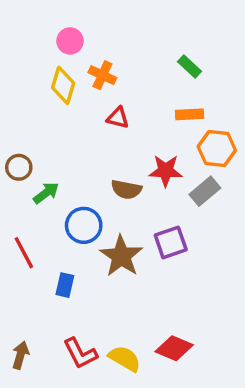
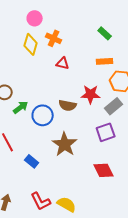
blue circle: (84, 225) -> (43, 115), moved
purple square: (171, 242) -> (106, 132), moved
blue rectangle: (65, 285) -> (32, 161), turned -64
red diamond: (174, 348) -> (104, 170), moved, turned 40

